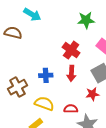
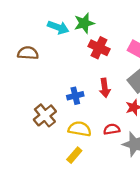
cyan arrow: (32, 15) -> (58, 27), moved
green star: (86, 20) -> (84, 23), moved
red cross: (71, 50) -> (99, 48), moved

